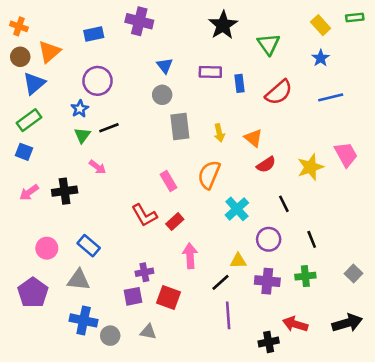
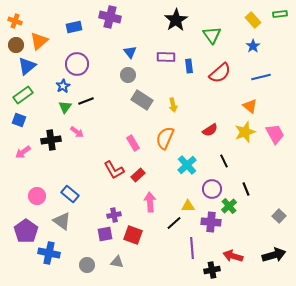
gray rectangle: (180, 127) -> (142, 100), turned -50
orange triangle: (253, 138) -> (250, 106), moved
pink trapezoid: (346, 154) -> (275, 134), moved
black cross: (65, 191) -> (51, 140), moved
green cross: (305, 276) -> (229, 206), moved, turned -35
gray triangle: (79, 280) -> (62, 221), turned 30
purple line: (228, 315) -> (192, 248), moved
blue cross: (84, 320) -> (49, 253), moved

